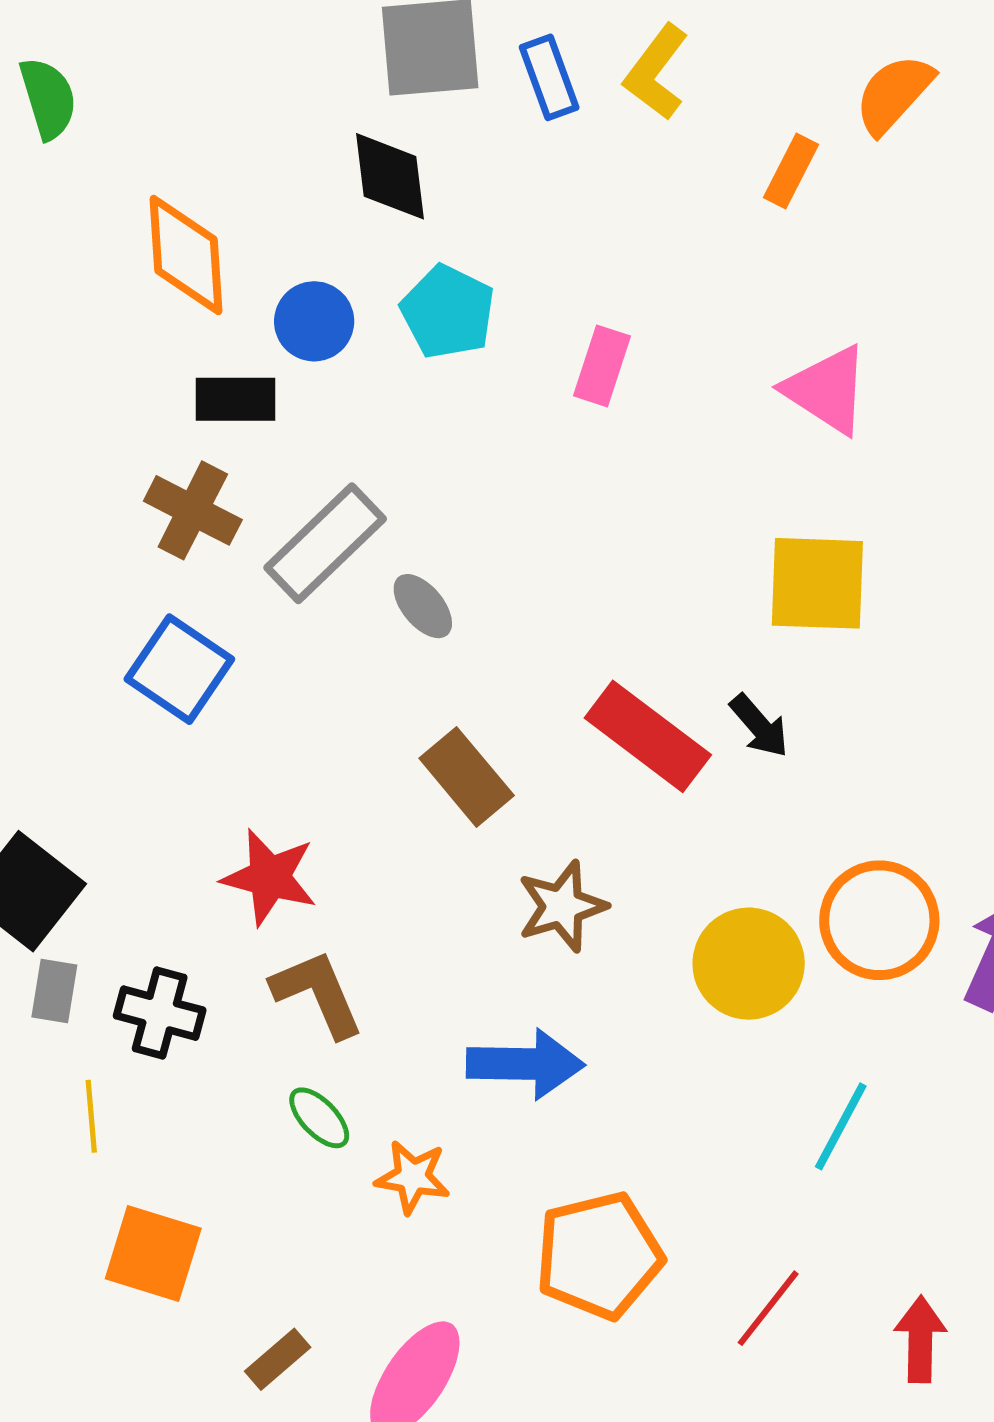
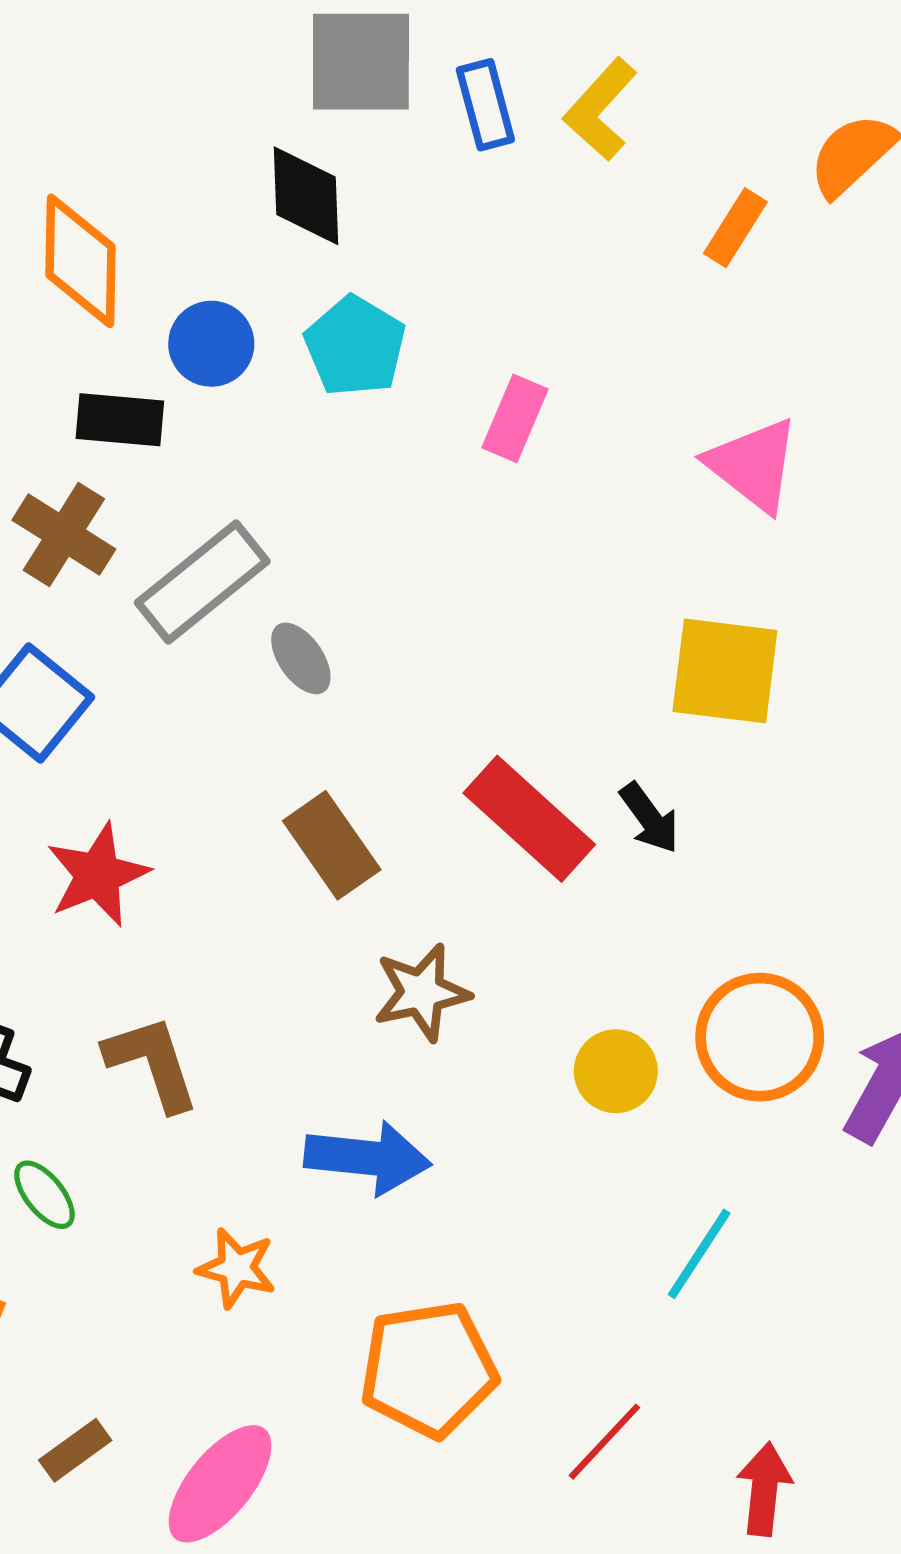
red star: (269, 877) -> (98, 875), moved, turned 30
yellow circle: (749, 964) -> (616, 1071), size x0.7
green ellipse: (319, 1118) -> (44, 1195), moved

